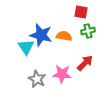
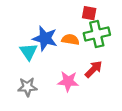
green cross: (88, 31) -> (97, 34), size x1.6
gray star: (37, 79) -> (27, 87), moved, turned -30

